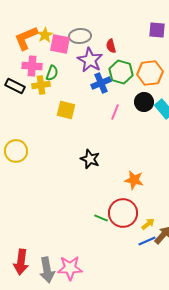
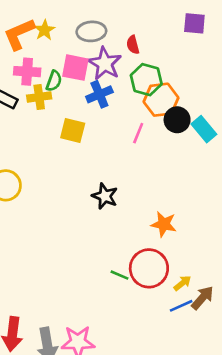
pink square: (60, 44) -> (75, 68), moved
orange hexagon: (150, 73) -> (161, 100), moved
blue cross: (101, 83) -> (99, 94), moved

